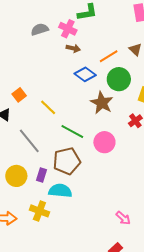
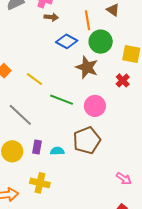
orange line: (109, 56) -> (87, 20), turned -60
brown pentagon: (67, 161) -> (87, 140), moved
cyan semicircle: (60, 191) -> (57, 151), moved, size x0.6

